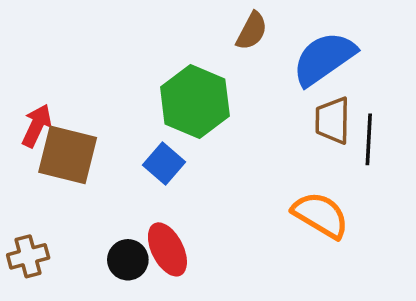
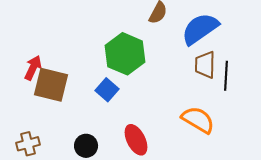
red ellipse: (167, 249) -> (136, 140), moved

